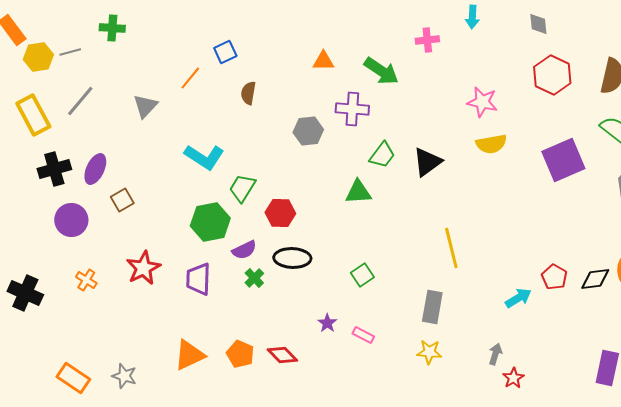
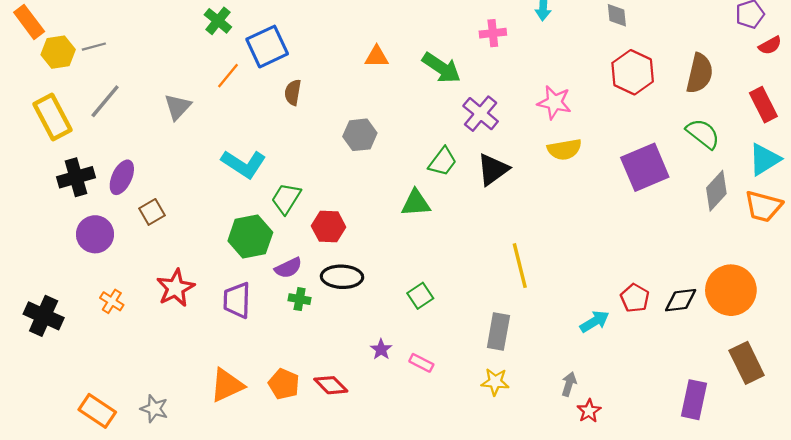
green cross: (112, 28) -> (218, 21), moved, turned 35
blue square: (225, 52) -> (267, 47), size x1.6
purple cross: (352, 109) -> (481, 114), moved, turned 36
green cross: (254, 278) -> (300, 299), turned -36

